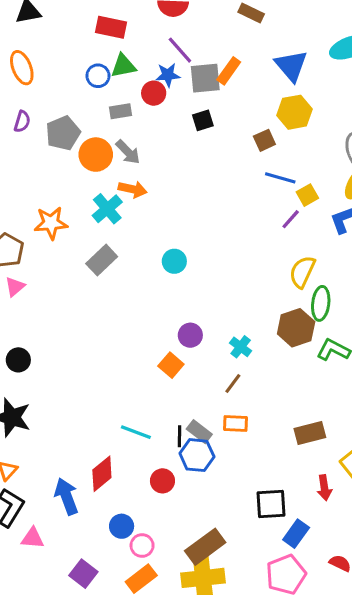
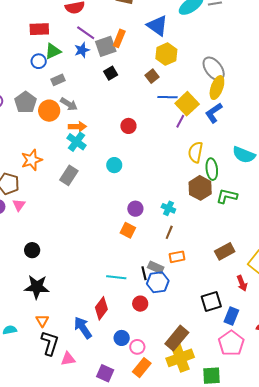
red circle: (154, 93) -> (128, 126), moved
yellow square: (307, 195) -> (187, 104), size x1.6
cyan cross: (107, 209) -> (76, 142), moved

